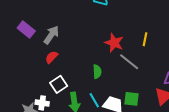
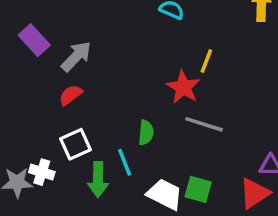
yellow line: (145, 39) -> (206, 61), moved
gray line: (129, 62) -> (204, 124), turned -30
cyan line: (94, 100) -> (125, 162), moved

